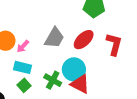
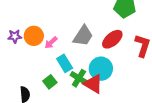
cyan rectangle: (23, 67) -> (65, 63), moved, turned 42
red triangle: (80, 84) -> (93, 84), moved

